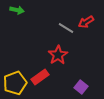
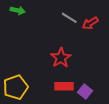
gray line: (66, 28) -> (69, 18), moved
red rectangle: (40, 77) -> (64, 86), moved, turned 36

